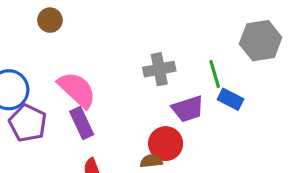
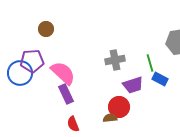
purple pentagon: (28, 123) -> (32, 61), moved, turned -30

